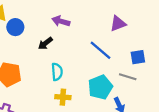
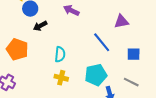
black arrow: (45, 43) -> (40, 26), moved
gray line: (128, 77) -> (131, 82), moved

